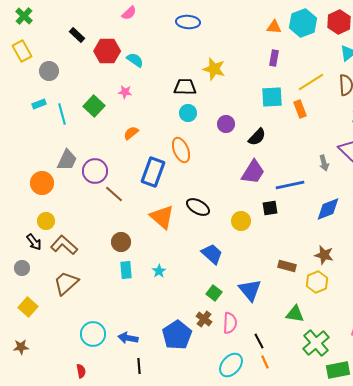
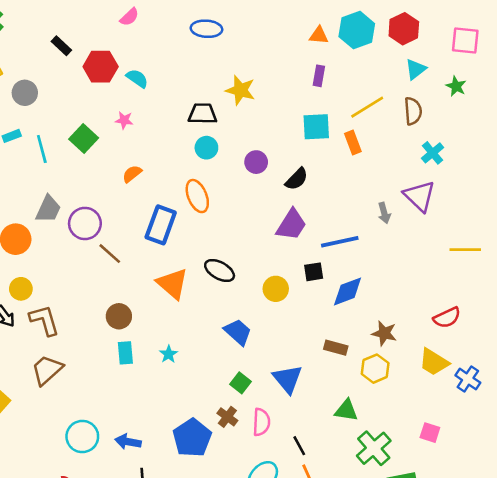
blue diamond: (328, 209) -> (348, 291), moved
brown L-shape: (64, 245) -> (44, 320), turned 32

